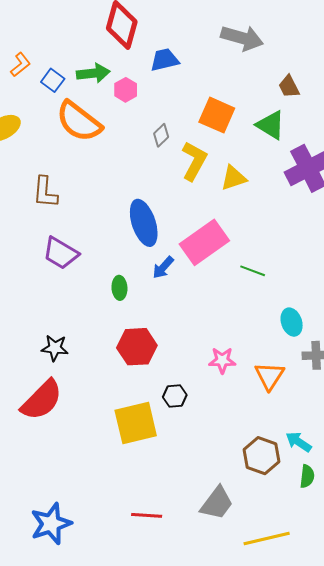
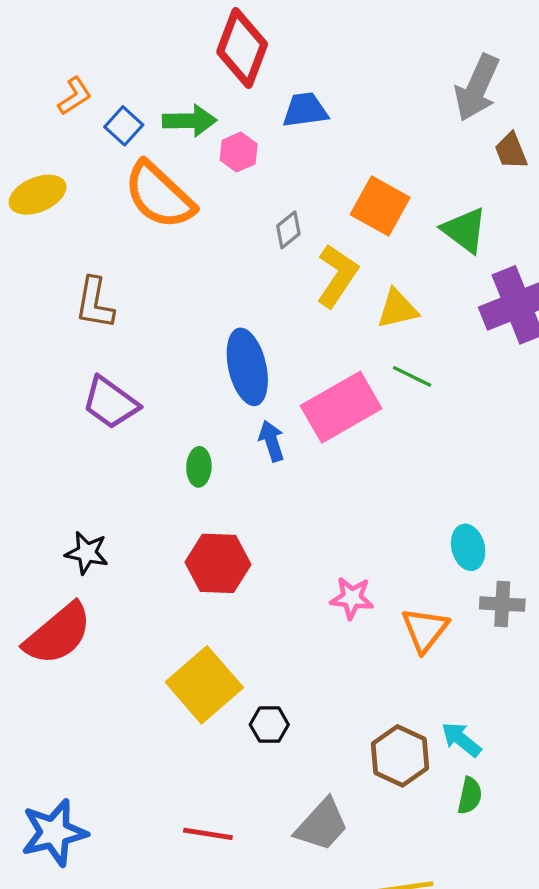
gray arrow: (242, 38) -> (477, 88), moved, turned 93
brown trapezoid: (289, 87) -> (511, 151), moved
blue arrow: (163, 268) -> (272, 441), turned 115
green line: (253, 271) -> (412, 376), moved
black hexagon: (175, 396) -> (269, 725), moved
yellow square: (136, 423) -> (204, 685), turned -33

